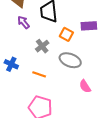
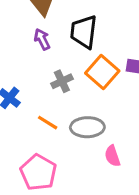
orange square: (66, 34) -> (102, 72), size x1.5
gray ellipse: (70, 60) -> (87, 127), moved, turned -35

